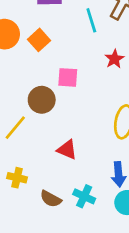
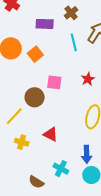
red star: (114, 59) -> (88, 79), moved
yellow cross: (17, 178) -> (22, 142), moved
brown semicircle: (51, 199) -> (36, 182), moved

